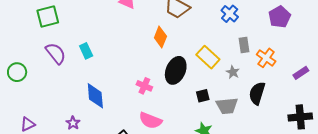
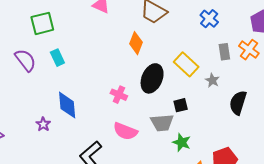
green square: (48, 16) -> (42, 23), moved
orange cross: (266, 58) -> (249, 50), moved
gray trapezoid: (227, 106) -> (162, 123), moved
purple star: (73, 123) -> (43, 124), moved

